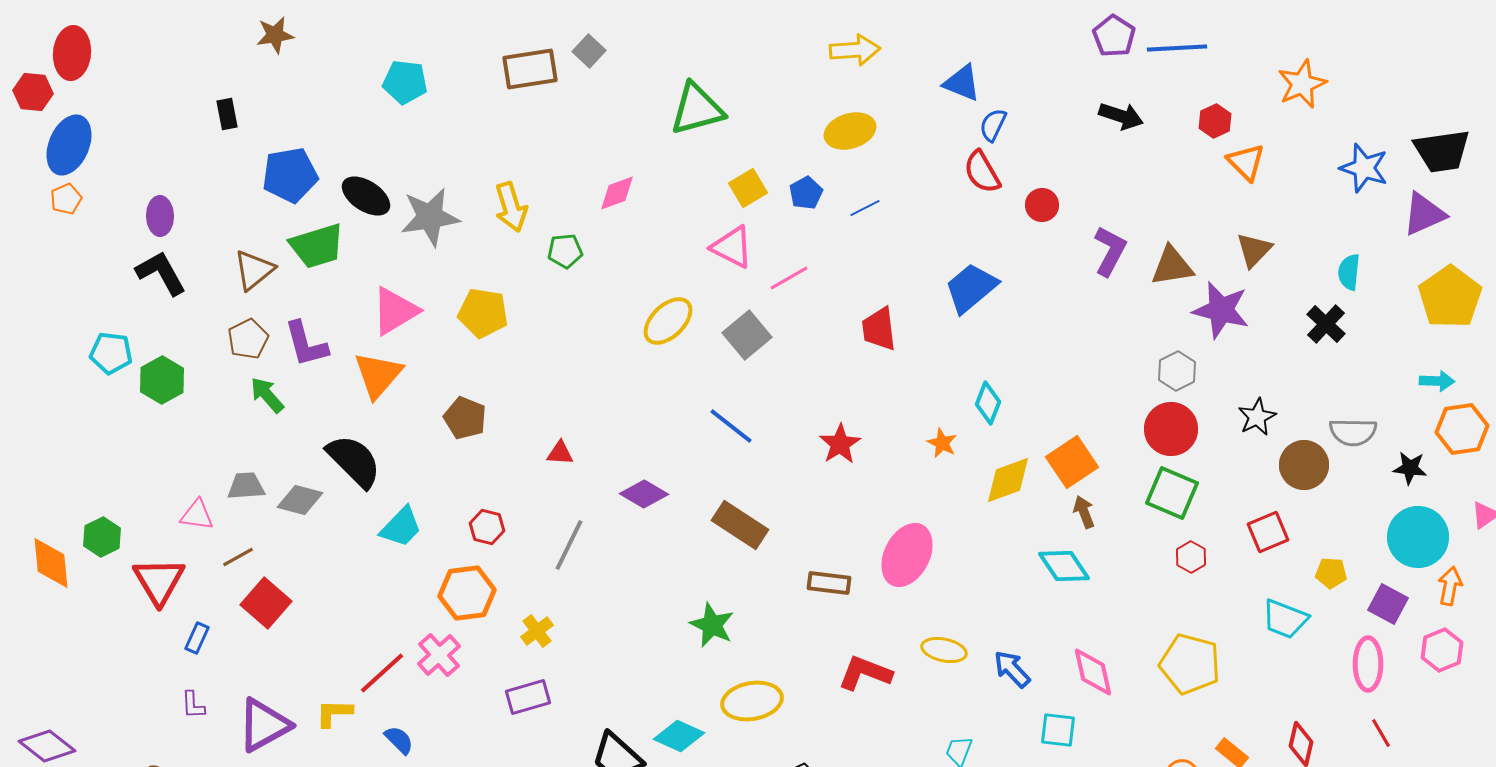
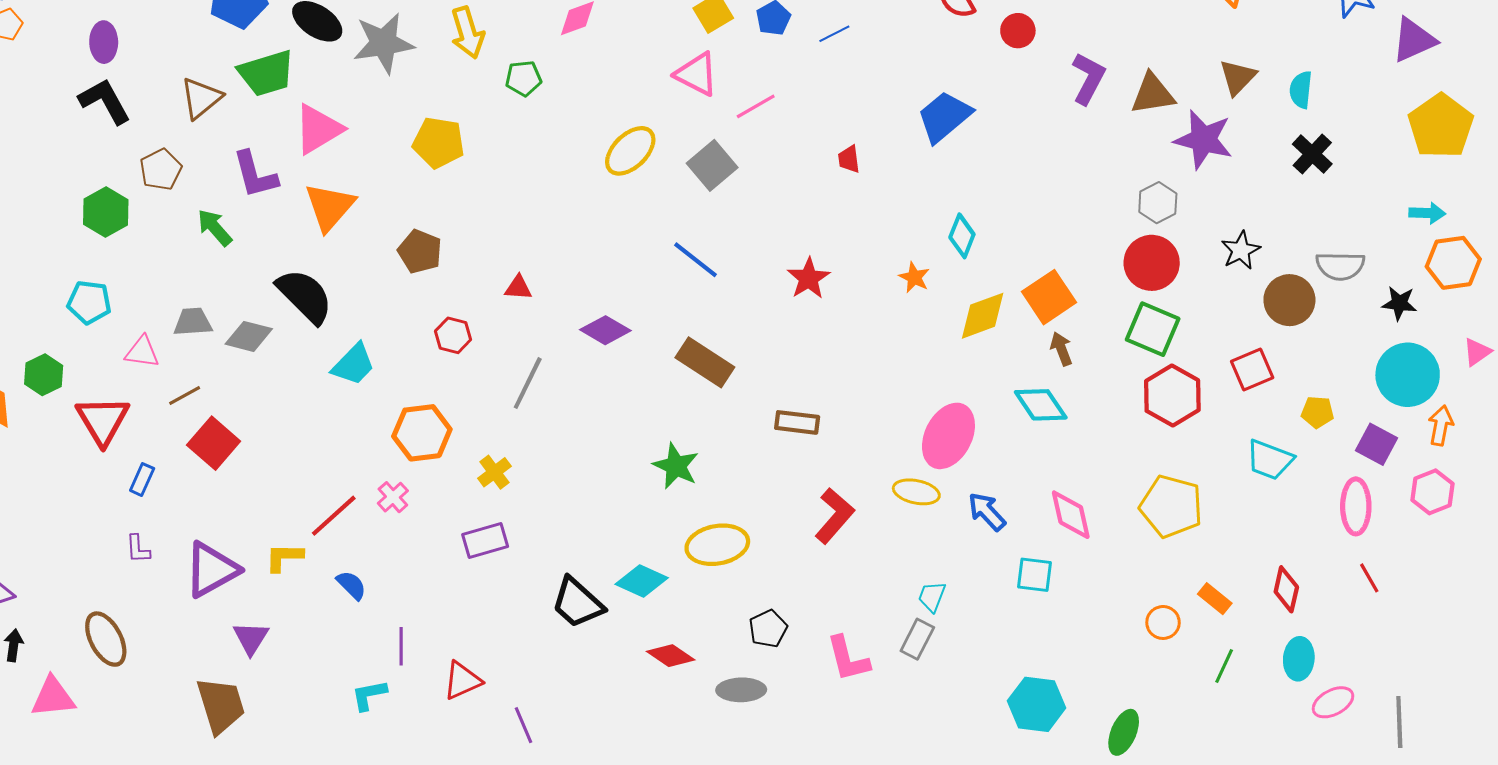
cyan semicircle: (1349, 272) -> (1301, 90), moved
pink triangle: (395, 311) -> (318, 129), moved
red trapezoid: (879, 329) -> (849, 159), size x0.6
brown pentagon: (248, 339) -> (161, 170), moved
cyan pentagon: (111, 353) -> (89, 302), moved
red hexagon: (487, 527) -> (453, 335), moved
pink ellipse: (907, 555) -> (948, 436), moved
red hexagon: (1191, 557) -> (1172, 395), size x1.8
pink cross: (439, 655) -> (393, 497), size x0.7
red L-shape: (865, 673) -> (834, 516), turned 110

